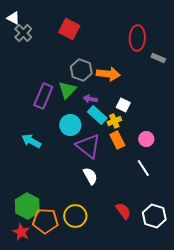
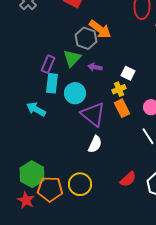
orange arrow: (108, 74) -> (100, 29), moved, turned 30
purple rectangle: (43, 96) -> (48, 64), size x0.7
cyan rectangle: (97, 115) -> (52, 83), moved, turned 54
white semicircle: (90, 176) -> (95, 144), turned 54
red semicircle: (123, 211) -> (128, 179), turned 84

